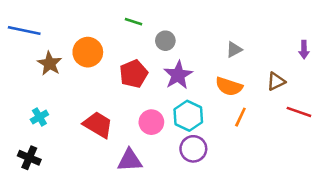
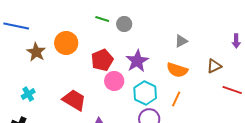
gray circle: (165, 41) -> (124, 24), moved
orange line: (240, 117) -> (176, 99), moved
pink circle: (151, 122) -> (114, 81), moved

